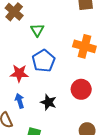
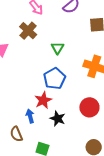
green triangle: (37, 30) -> (58, 48), moved
red star: (19, 73) -> (43, 100), moved, turned -30

